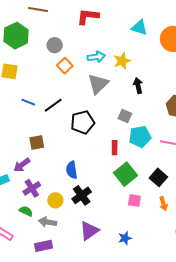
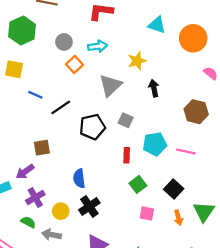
cyan arrow: (96, 57) -> (98, 46), moved
blue line: (28, 102) -> (35, 95), moved
gray square: (125, 116) -> (126, 120), moved
green square: (126, 174) -> (138, 184), size x0.7

